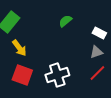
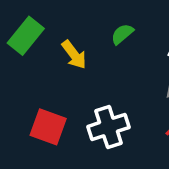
yellow arrow: (19, 48) -> (74, 55), moved

